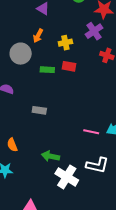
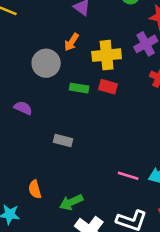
yellow cross: (65, 43) -> (107, 55), size x1.5
orange semicircle: (12, 145) -> (35, 189), moved
green arrow: (50, 156) -> (71, 202), turned -42

